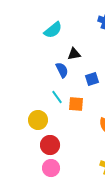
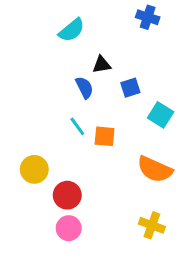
blue square: (92, 79) -> (130, 88), moved
yellow circle: (38, 120) -> (34, 169), moved

